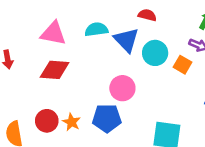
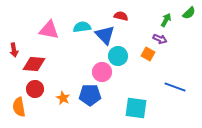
cyan circle: (155, 53) -> (118, 56), moved
red diamond: (55, 70) -> (34, 64), moved
red circle: (47, 121) -> (35, 89), moved

